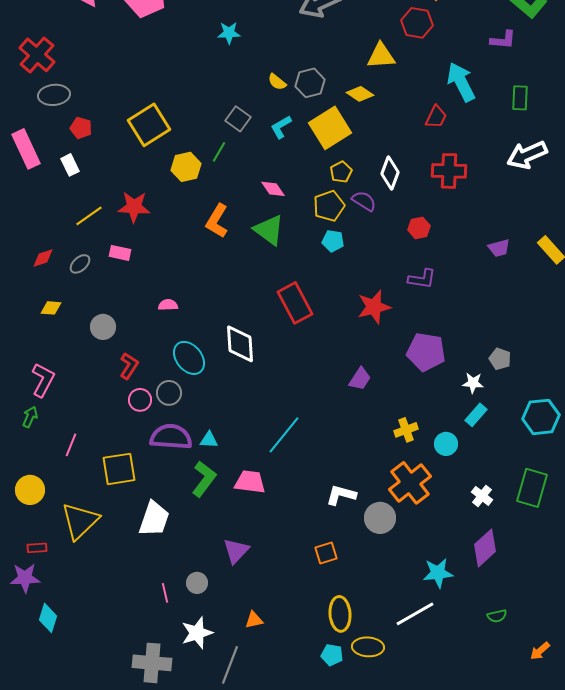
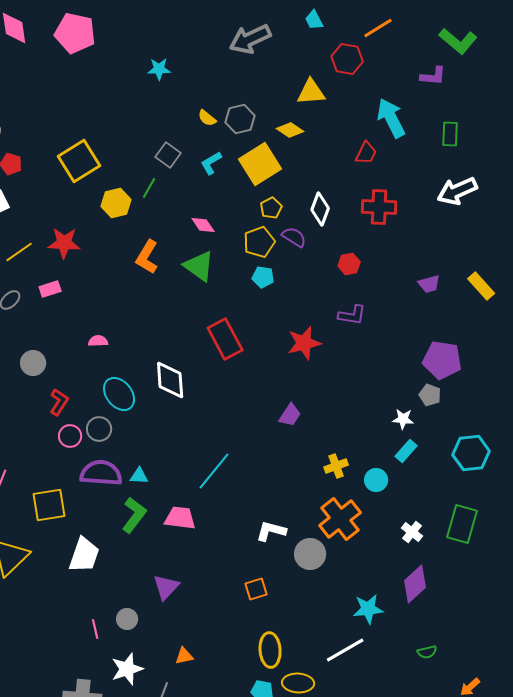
pink rectangle: (120, 253) -> (50, 289), turned -30
purple pentagon: (426, 352) -> (442, 360), moved

